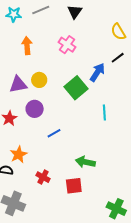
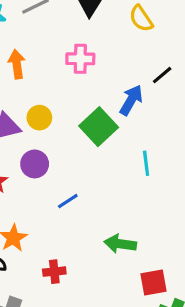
yellow semicircle: (118, 32) -> (141, 18), moved
pink cross: (67, 45) -> (80, 59), turned -30
red cross: (43, 177) -> (54, 272), turned -32
red square: (74, 186) -> (153, 282), moved

